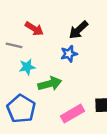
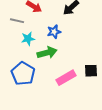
blue star: (69, 54) -> (54, 32), moved

